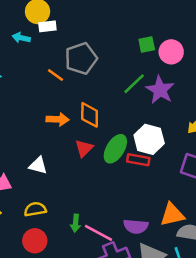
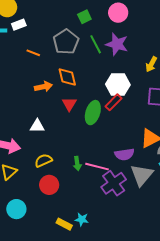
white rectangle: (47, 26) -> (19, 25), moved
green square: (147, 45) -> (84, 17), moved
gray pentagon: (81, 58) -> (66, 42), moved
green line: (134, 84) -> (96, 44), turned -60
green ellipse: (115, 149) -> (93, 113), moved
red rectangle: (138, 160) -> (114, 102), turned -42

